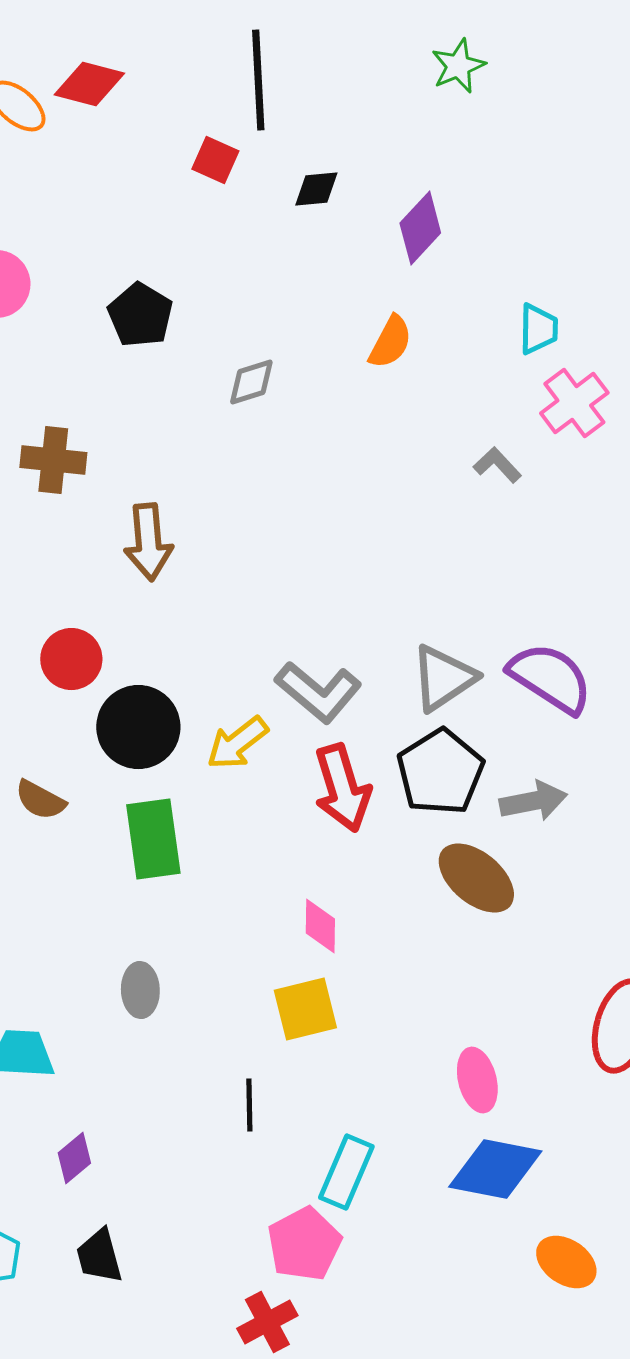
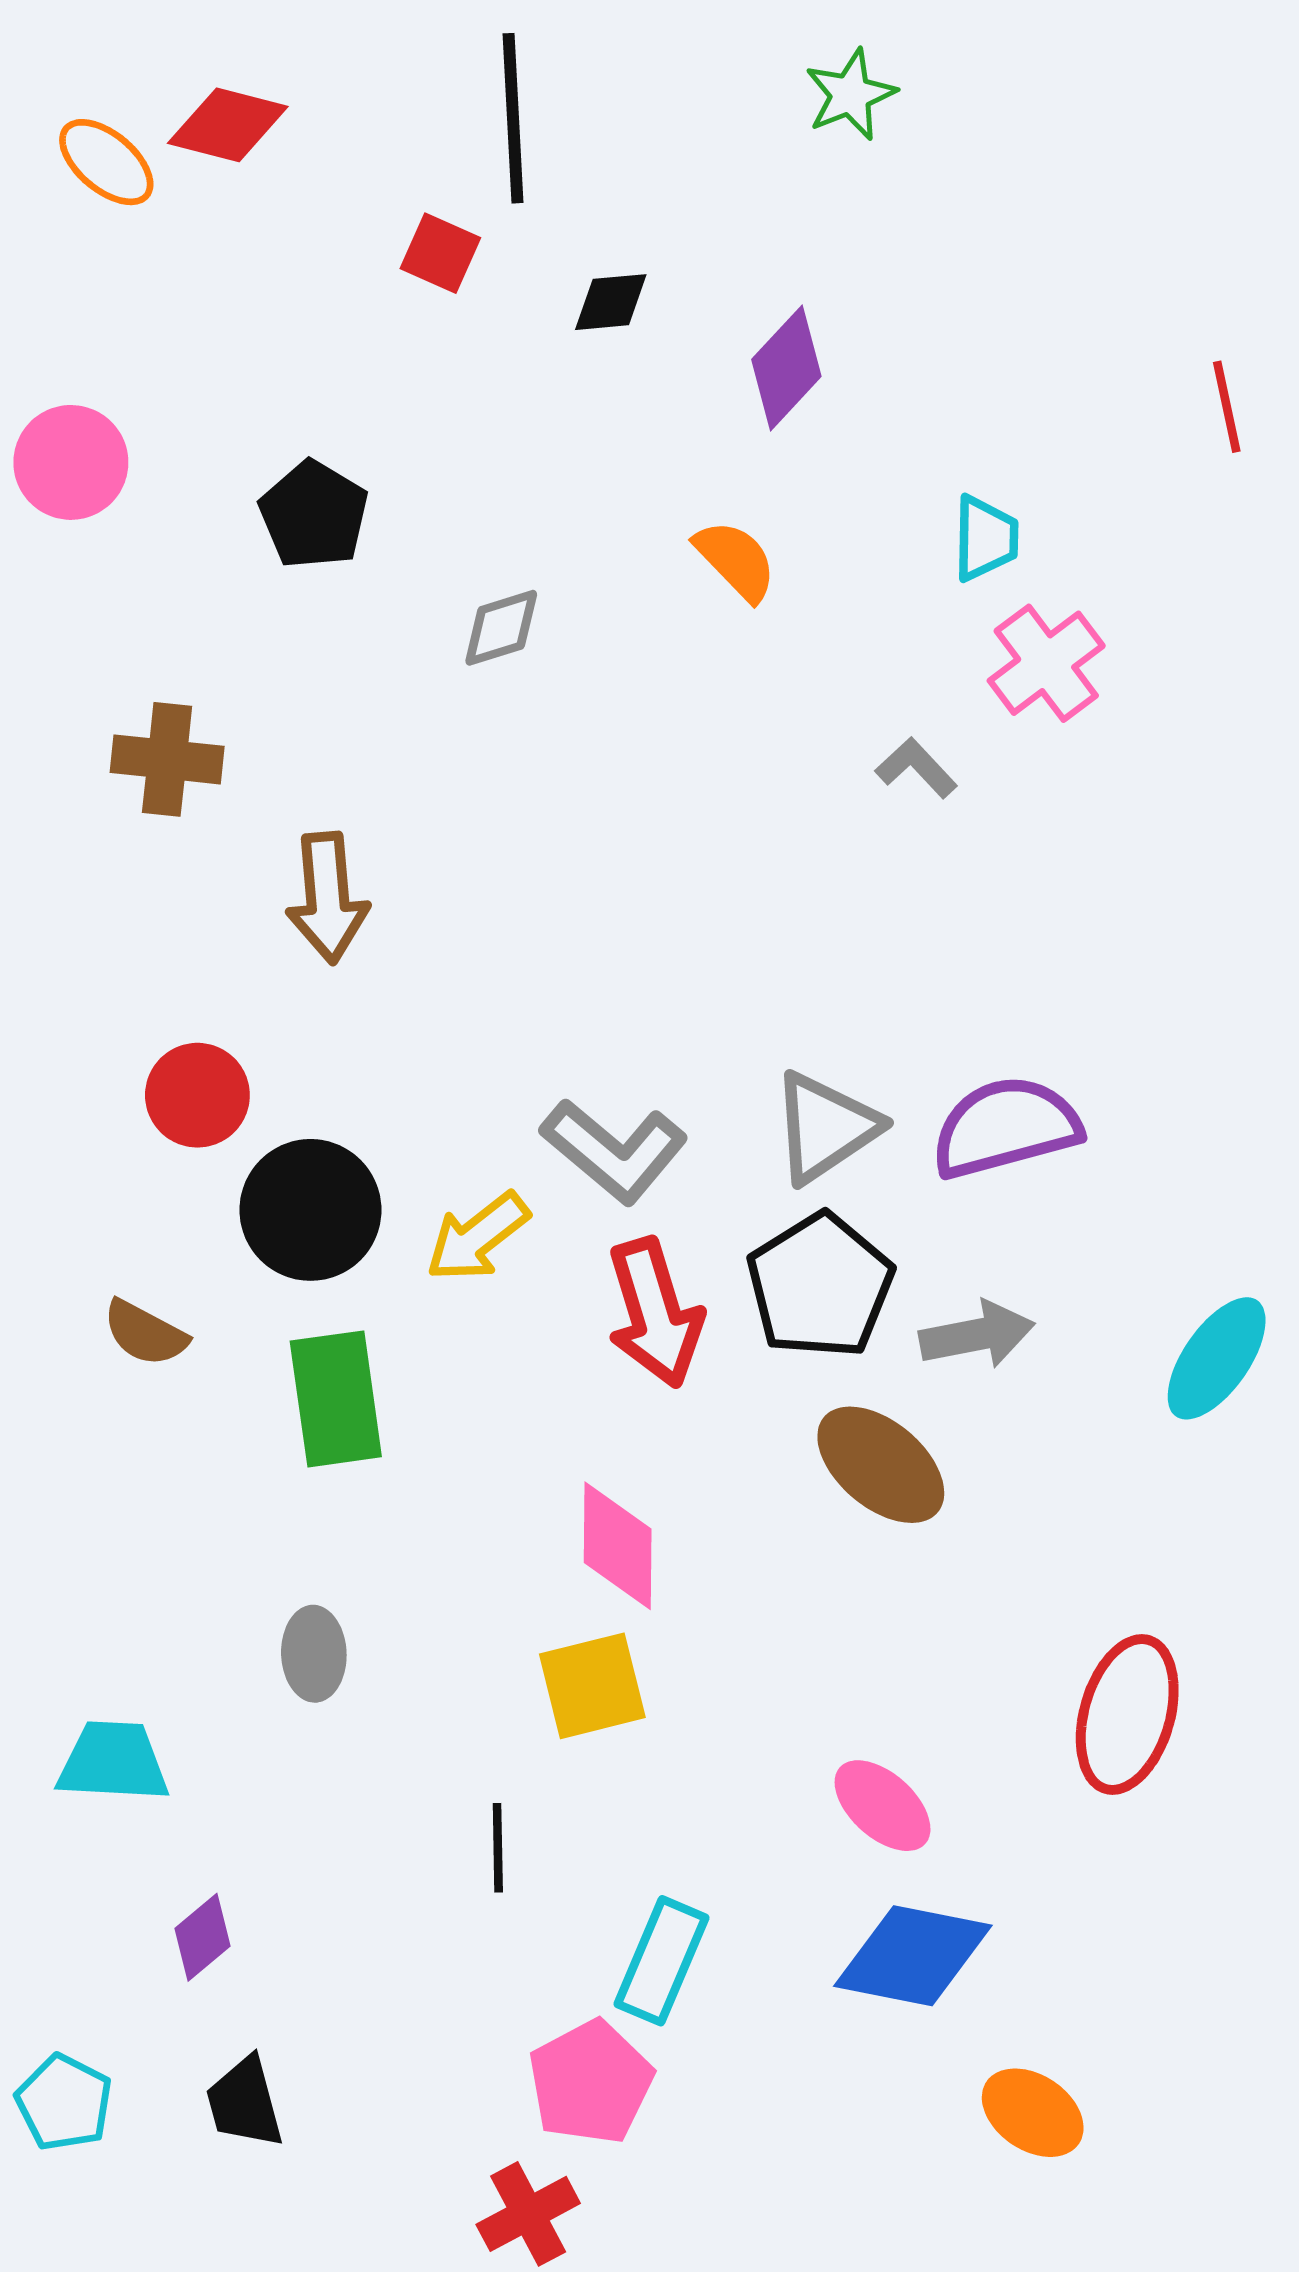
orange semicircle: (390, 342) -> (736, 560), turned -72
purple semicircle: (550, 678) -> (1006, 1127), turned -48
pink diamond: (320, 926) -> (618, 1546), size x1.4
pink ellipse: (477, 1080) -> (883, 1806), turned -34

